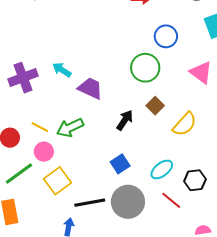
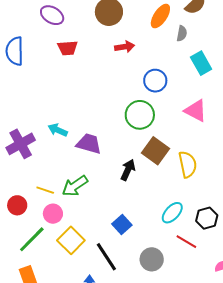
brown square: (155, 106) -> (156, 151), size x1.5
yellow semicircle: (185, 124) -> (188, 164), turned -44
blue square: (120, 164) -> (122, 224), moved
gray circle: (128, 202) -> (152, 259), moved, size x0.7
black line: (90, 203) -> (106, 257), turned 76

